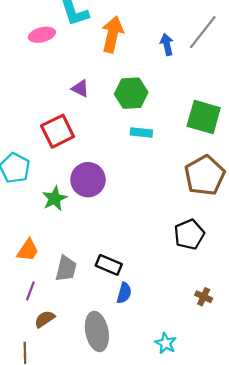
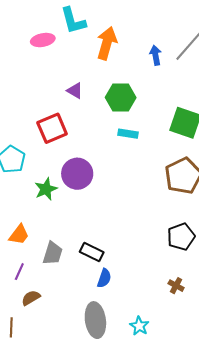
black pentagon: (189, 234) -> (181, 237), moved
gray ellipse: (97, 331) -> (95, 320), moved

